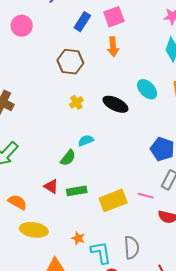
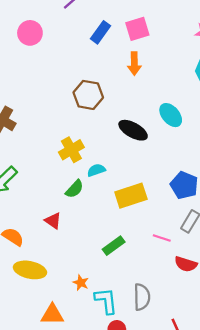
brown hexagon: (70, 62) -> (88, 95), moved
yellow cross: (76, 102) -> (71, 150), moved, size x1.5
green rectangle: (77, 191) -> (114, 246), moved, turned -30
yellow rectangle: (113, 200) -> (131, 196), moved

